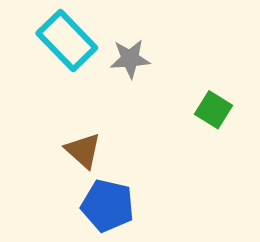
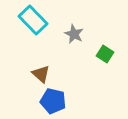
gray star: (130, 59) -> (74, 34), moved, turned 30

